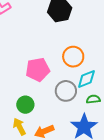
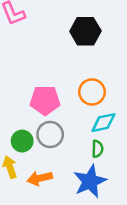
gray circle: (66, 91) -> (50, 135), moved
green semicircle: (93, 99) -> (97, 149), moved, turned 88

